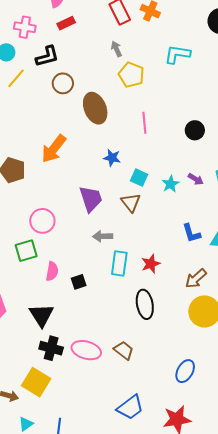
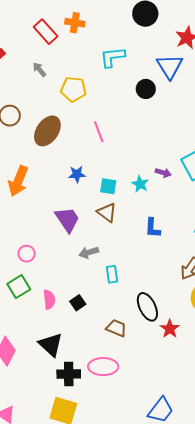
gray arrow: (116, 49) -> (39, 69), moved
brown ellipse: (95, 108) -> (47, 131), turned 72
black circle: (195, 130) -> (146, 89), moved
pink circle: (42, 221) -> (27, 254), size x0.7
blue L-shape: (191, 233) -> (153, 228), moved, turned 35
cyan rectangle: (119, 263) -> (112, 274), size x0.7
red star: (151, 264) -> (170, 329), moved
brown trapezoid: (124, 350) -> (116, 328), moved

